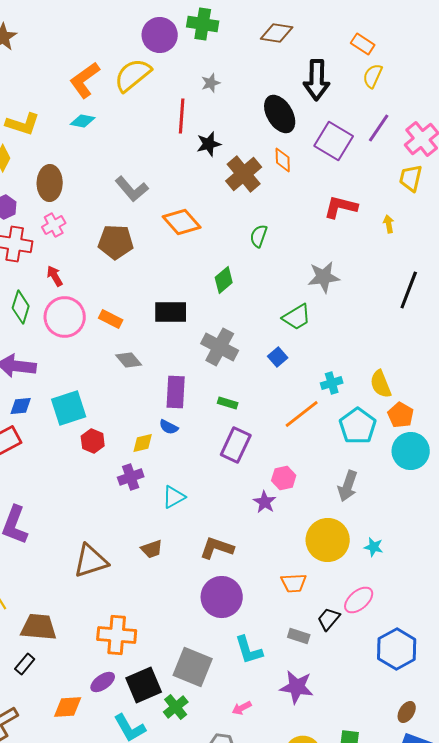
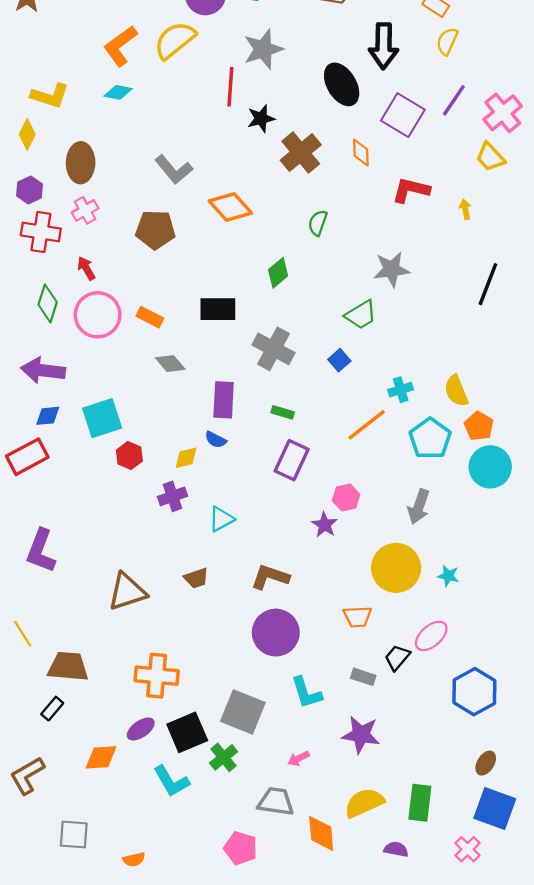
gray star: (211, 83) -> (263, 49), size x1.8
orange diamond: (283, 160) -> (361, 153), moved
yellow trapezoid: (411, 178) -> (490, 157), turned -56

